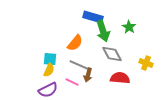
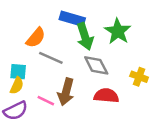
green star: (129, 27) -> (118, 31), size x1.5
orange semicircle: (75, 43) -> (36, 38), moved
gray line: (79, 65) -> (51, 58), moved
brown arrow: (88, 75) -> (66, 92), size x1.5

